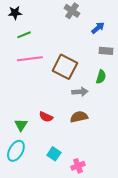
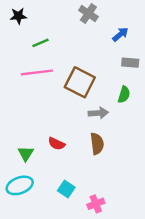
green line: (24, 35) -> (41, 43), moved
brown semicircle: (79, 117) -> (97, 144), turned 96
cyan ellipse: (16, 151) -> (20, 185), turned 40

